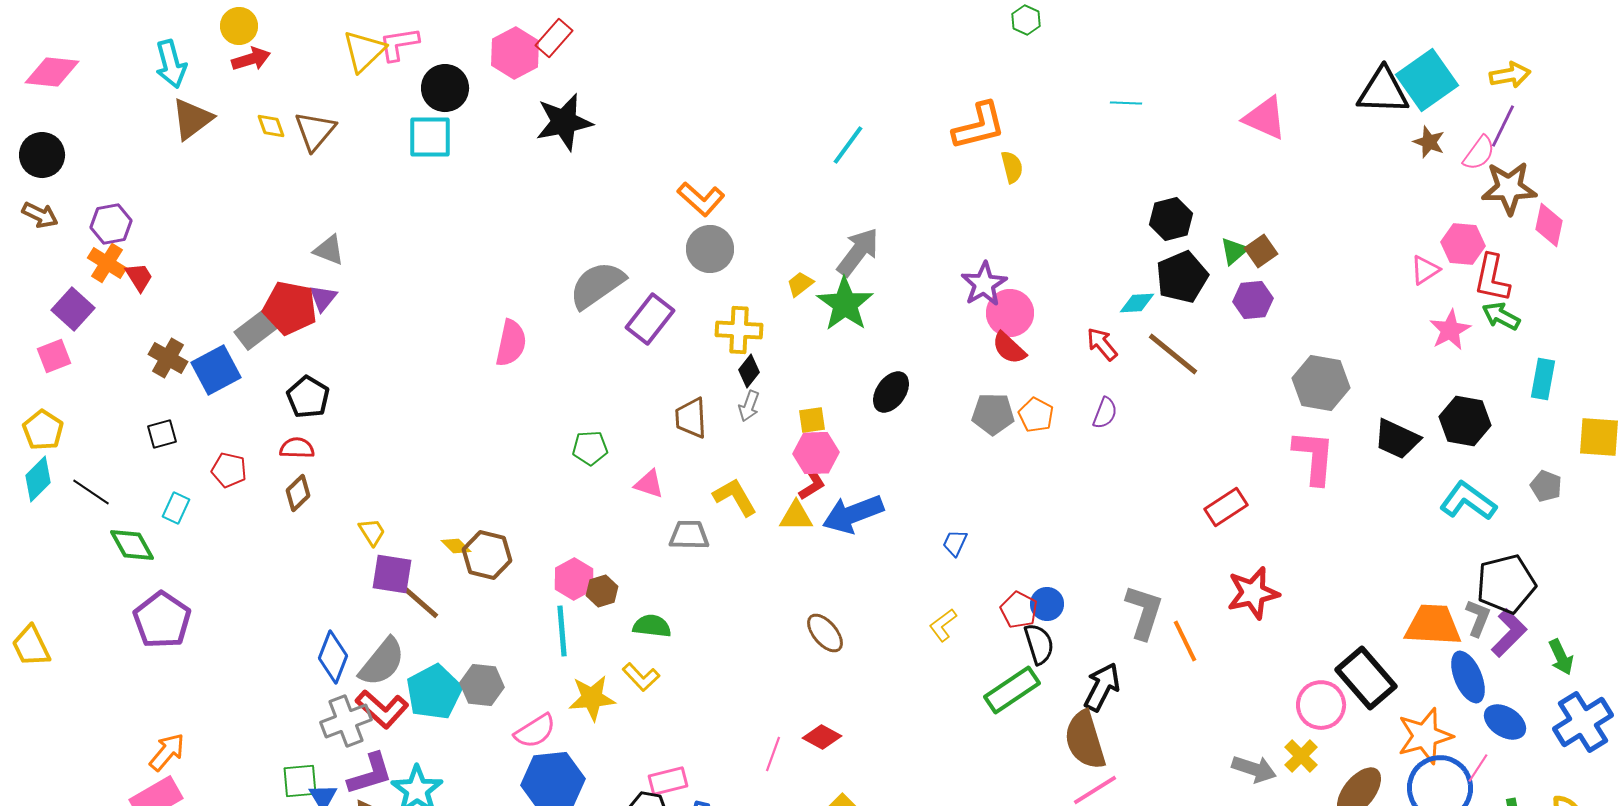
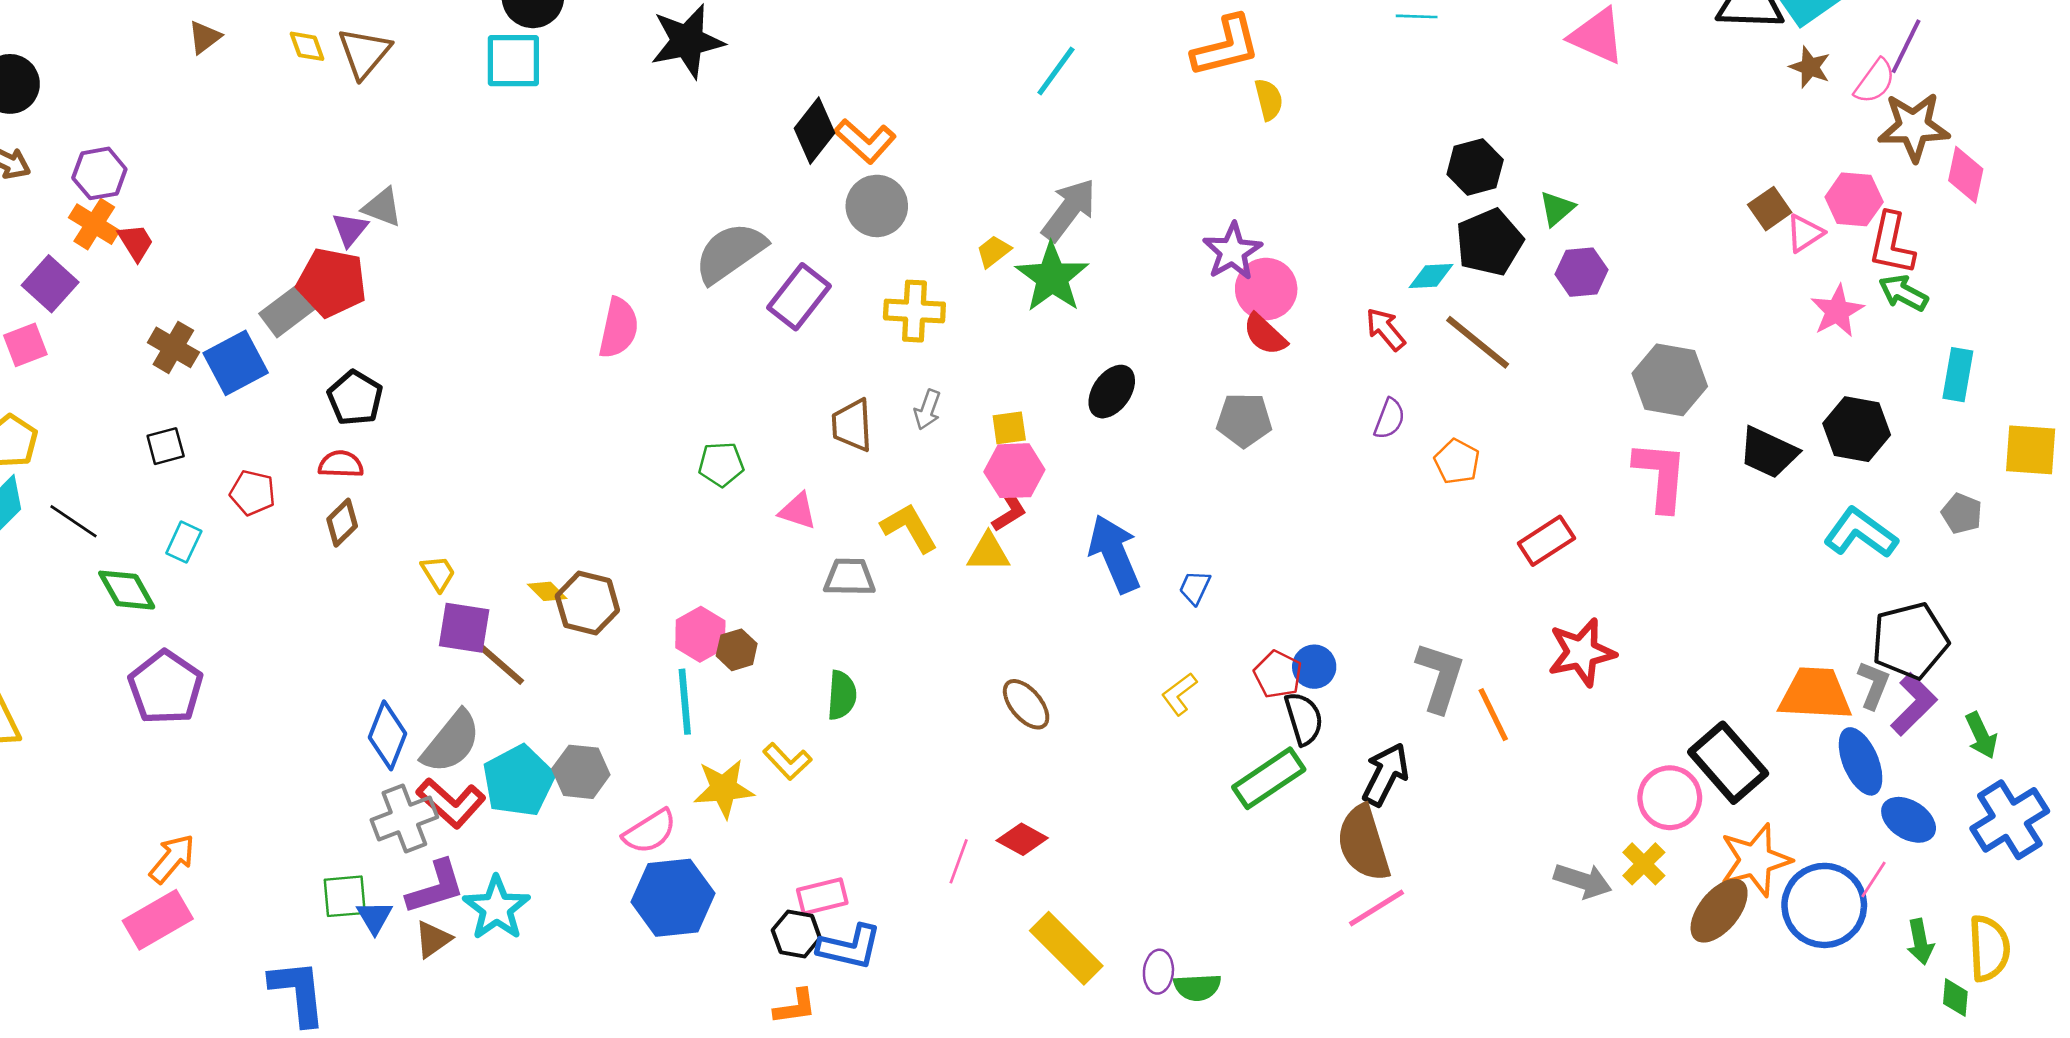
brown triangle: (192, 119) -> (205, 37), size x0.6
brown square: (1261, 251) -> (1770, 209), moved
purple triangle: (323, 298) -> (350, 229), moved
black diamond: (749, 371) -> (815, 131), moved, size x1.5
orange pentagon: (1036, 415) -> (1457, 462), moved
blue arrow: (853, 514) -> (1114, 554), moved, turned 88
green semicircle: (652, 626) -> (842, 695), moved, turned 87
orange star: (1425, 736) -> (1755, 860), moved

